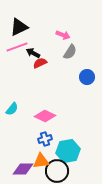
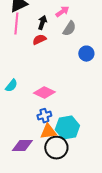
pink arrow: (63, 35) -> (62, 12), turned -56
pink line: (17, 47) -> (16, 24), turned -65
black arrow: (33, 53) -> (42, 23), moved, turned 80
orange triangle: (41, 161) -> (48, 132), moved

